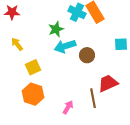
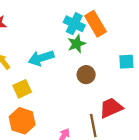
green star: (56, 29) -> (77, 44), moved
cyan arrow: (65, 46) -> (41, 58), moved

